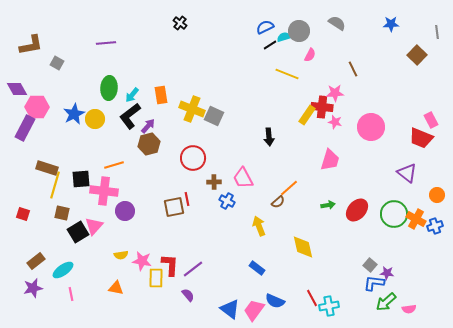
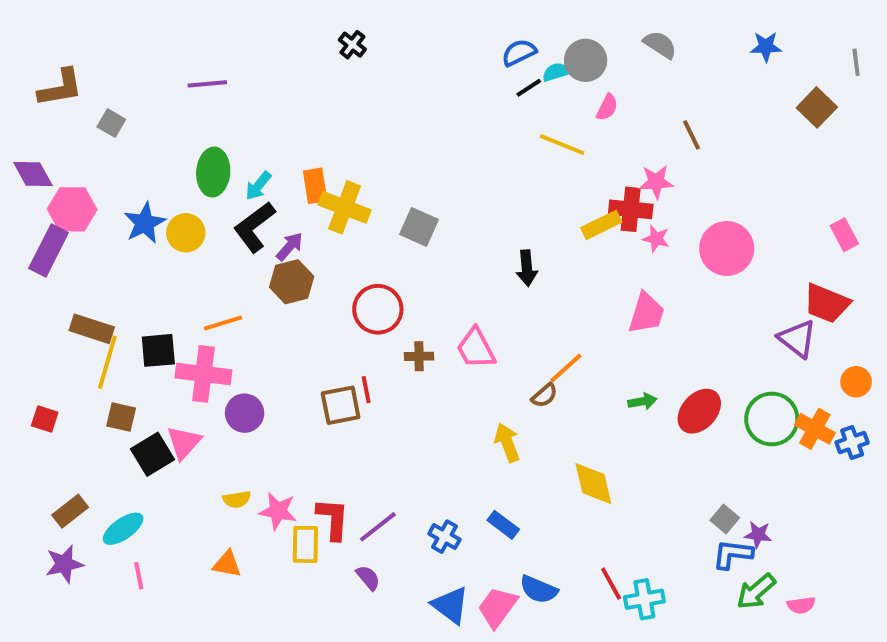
yellow cross: (192, 109) -> (345, 207), moved
yellow rectangle: (307, 115) -> (601, 225), turned 30
red trapezoid: (421, 138) -> (827, 303), moved
blue cross: (227, 201) -> (444, 537), moved

